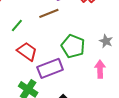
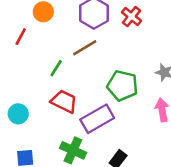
green line: (17, 25) -> (56, 68), moved

